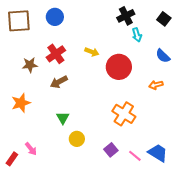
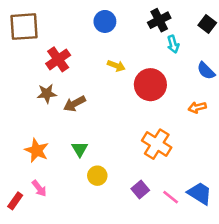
blue circle: (55, 17) -> (105, 21), moved
red cross: (56, 54) -> (58, 59), moved
brown star: (30, 65) -> (47, 94), moved
orange star: (21, 103) -> (37, 150), moved, turned -30

